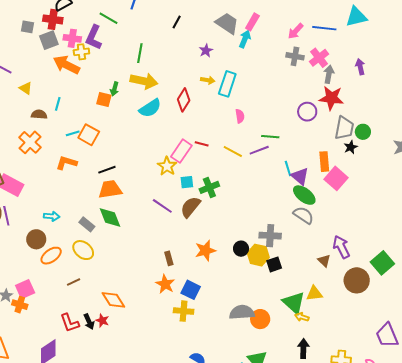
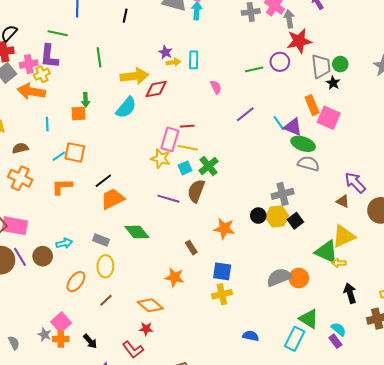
purple star: (206, 51) -> (165, 52), moved
yellow arrow: (144, 81) -> (134, 76), moved
cyan rectangle: (227, 84) -> (194, 60), size x0.7
red diamond: (184, 100) -> (156, 89), turned 65
cyan line: (58, 104) -> (47, 124), moved
green line: (270, 137) -> (254, 69), moved
yellow line: (233, 151) -> (188, 148), moved
green diamond: (110, 218) -> (137, 232), moved
brown circle: (36, 239) -> (43, 256), moved
yellow ellipse: (83, 250) -> (105, 266), turned 70
orange star: (205, 251) -> (224, 229), turned -30
orange star: (165, 284) -> (175, 277), moved
yellow triangle: (314, 294) -> (344, 236), size x1.4
black arrow: (89, 322) -> (90, 341), moved
red L-shape: (70, 323) -> (133, 350), moved

